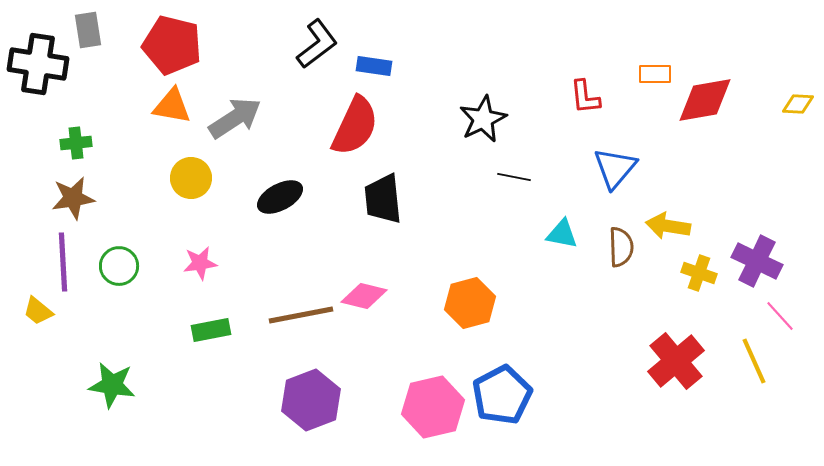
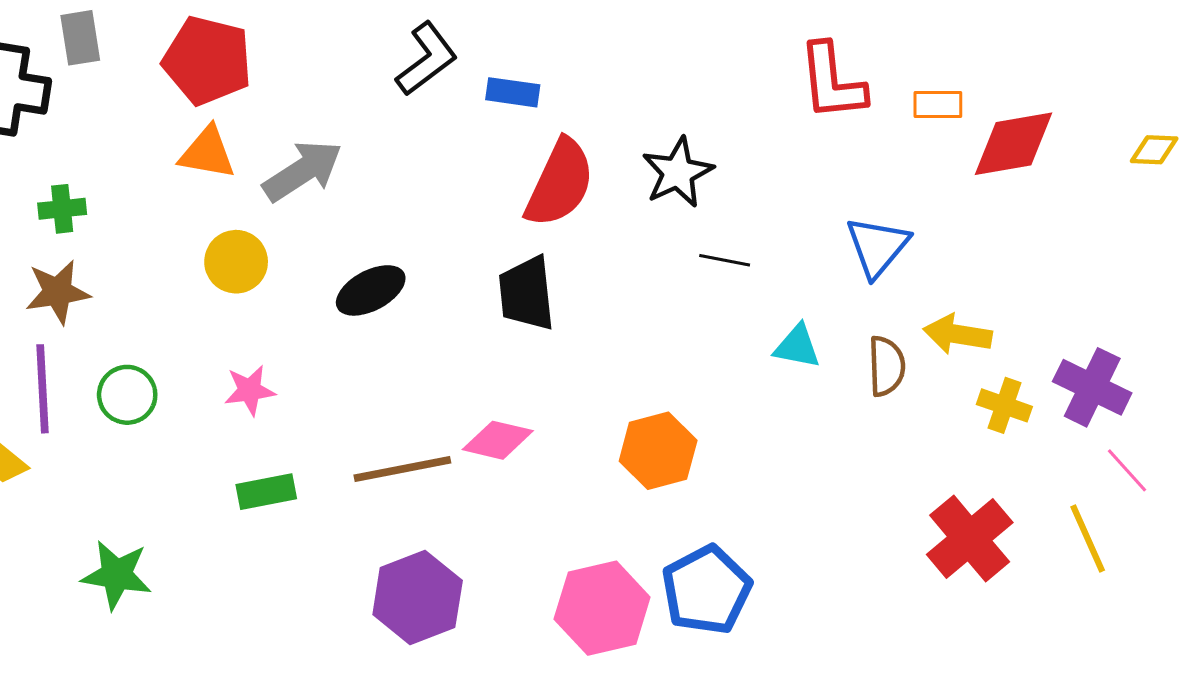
red L-shape: (585, 97) -> (832, 82), moved, size x1.5
red semicircle: (355, 126) -> (560, 183), moved

